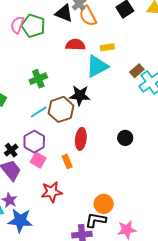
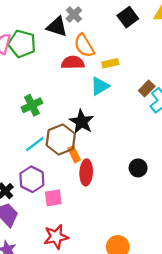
orange semicircle: (88, 16) -> (84, 46), moved
cyan triangle: (97, 66) -> (100, 86), size x0.7
black star: (80, 95) -> (82, 122), turned 30
pink square: (38, 160) -> (53, 198), moved, turned -35
orange rectangle: (67, 161) -> (74, 154), moved

